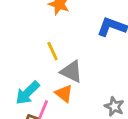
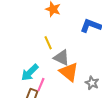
orange triangle: (64, 93) -> (69, 72), moved, size x1.5

